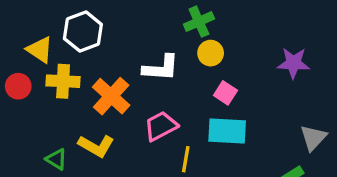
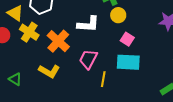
yellow cross: (63, 81) -> (29, 32), turned 30
pink trapezoid: (161, 126) -> (88, 59), turned -35
green triangle: (56, 159) -> (15, 79), moved

